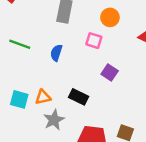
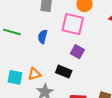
pink square: (94, 41) -> (73, 24), size x1.6
purple square: (110, 73) -> (77, 52), moved

